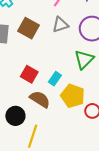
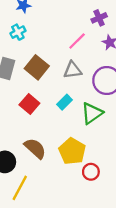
red square: (29, 74) -> (29, 104), moved
cyan rectangle: (55, 79) -> (65, 102), moved

